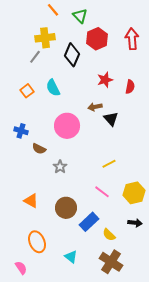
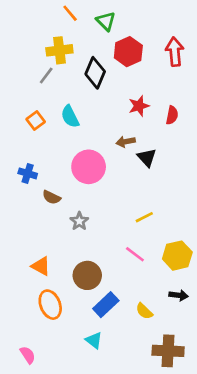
blue rectangle: (89, 222) -> (106, 305), moved
orange ellipse: (37, 242) -> (50, 305), moved
brown cross: (111, 262) -> (168, 351), moved, turned -30

